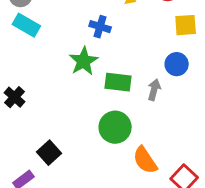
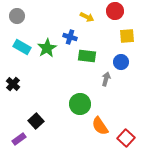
cyan rectangle: (26, 25) -> (22, 47), moved
green star: (84, 61) -> (47, 48), moved
green rectangle: (118, 82) -> (87, 56), moved

